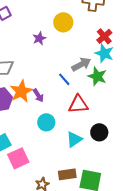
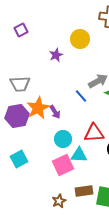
red triangle: (78, 104) -> (94, 133), moved
cyan triangle: (74, 139) -> (79, 155), moved, turned 36
pink square: (18, 158) -> (63, 165), moved

